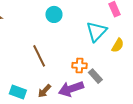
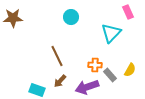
yellow semicircle: (118, 45) -> (130, 70), moved
brown arrow: (44, 91) -> (60, 81), moved

